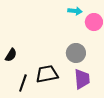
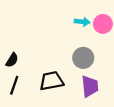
cyan arrow: (75, 11) -> (82, 22), moved
black line: (23, 83) -> (14, 85), moved

